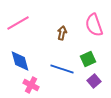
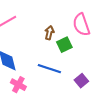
green square: (88, 59) -> (64, 45), moved

